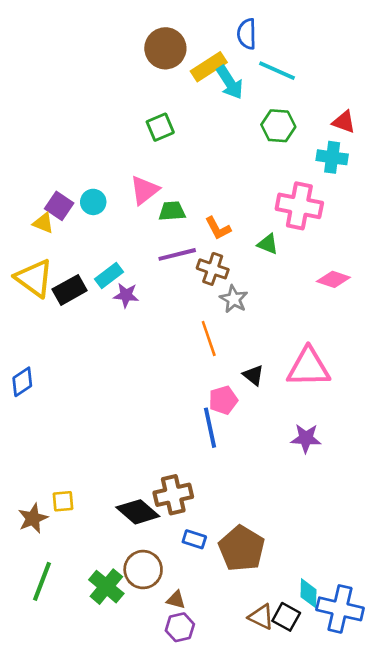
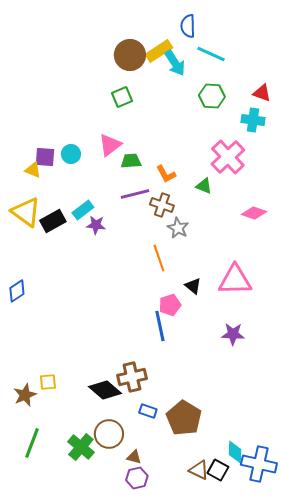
brown circle: (165, 48) -> (130, 55), moved
purple square: (59, 206) -> (45, 157), turned -30
pink cross: (299, 206) -> (228, 157), turned 36

